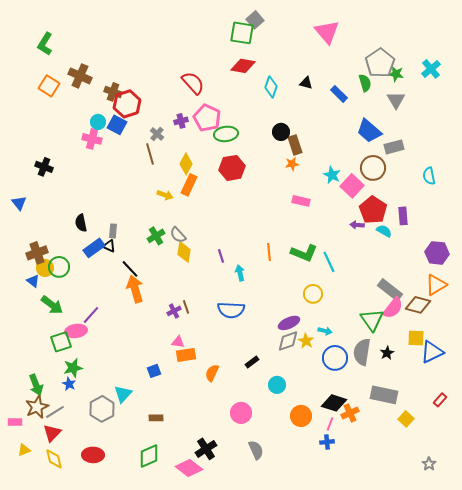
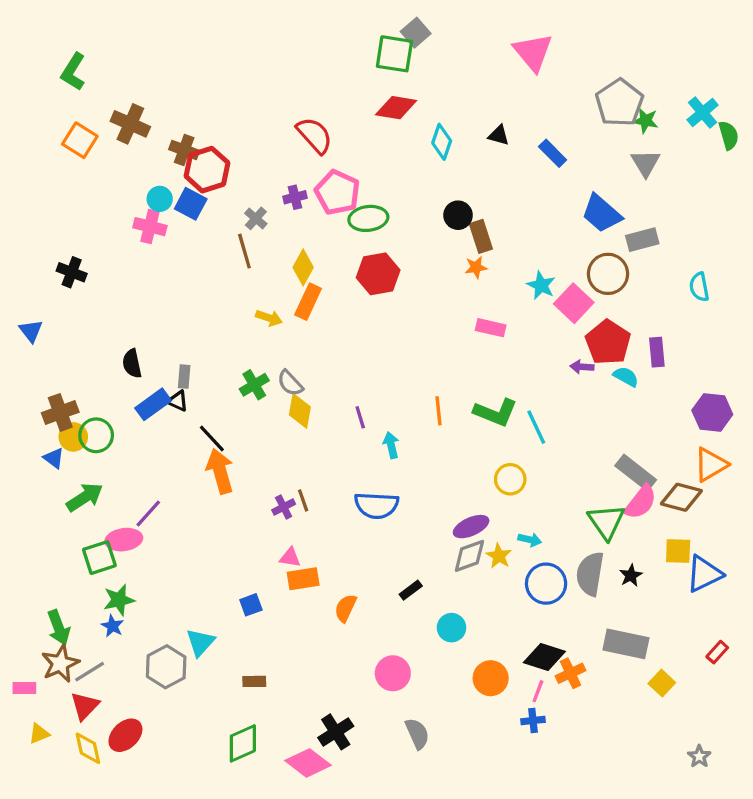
green semicircle: (365, 83) -> (729, 135), moved
green arrow: (52, 305) -> (85, 497), turned -70
red ellipse: (93, 455) -> (125, 735), moved, turned -45

